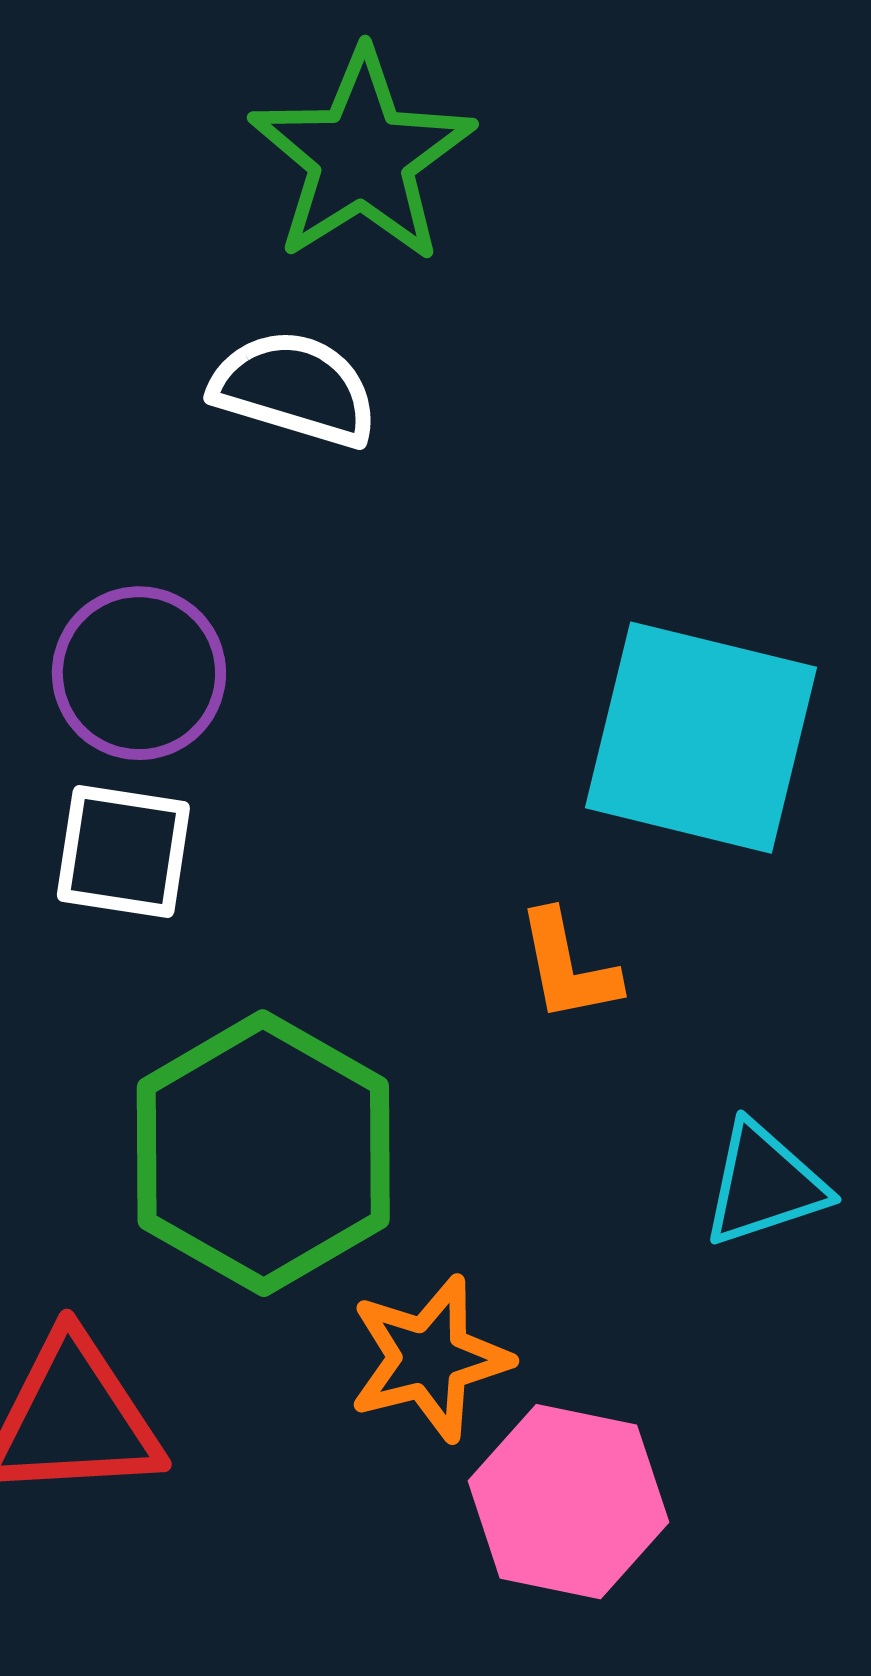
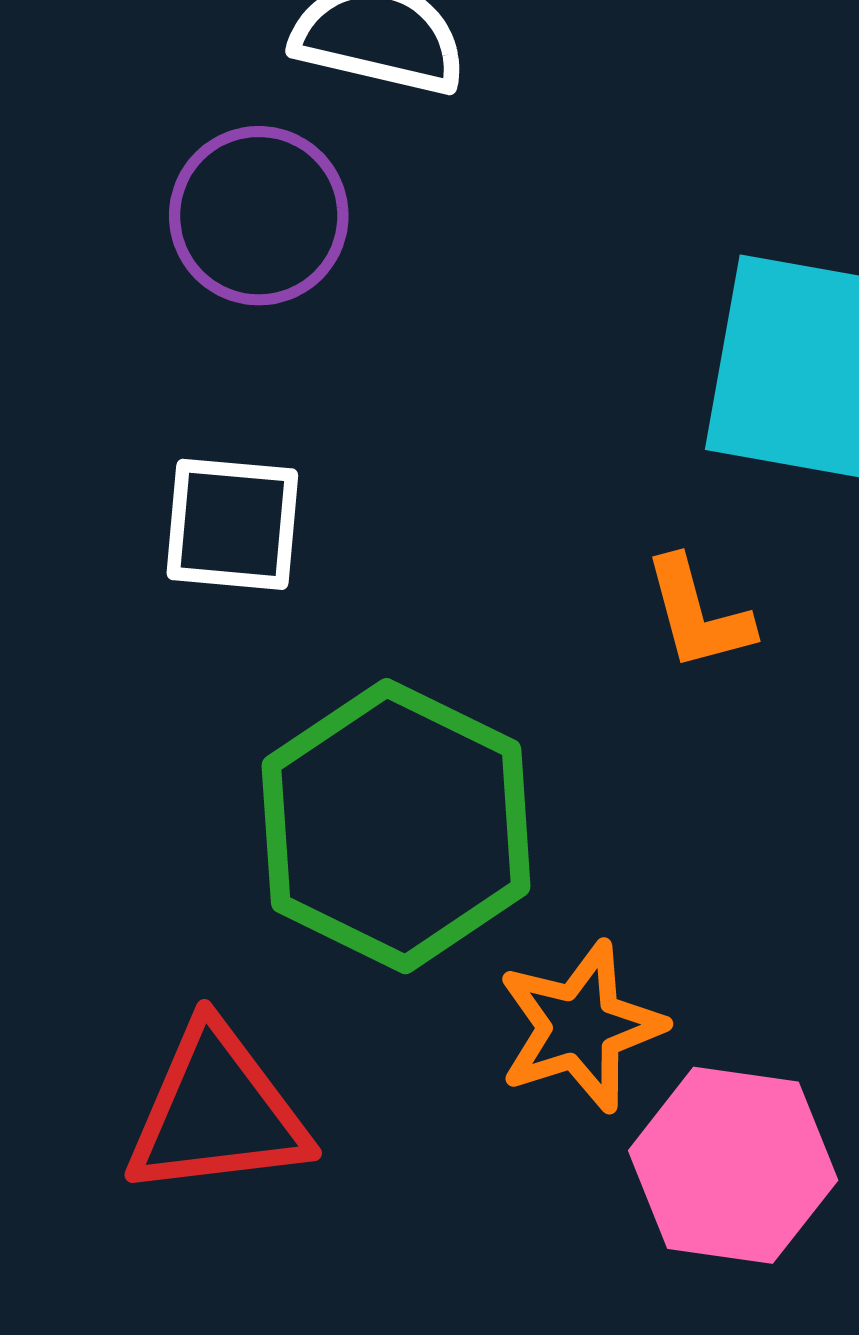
purple circle: (139, 673) -> (259, 216), moved

